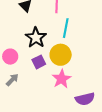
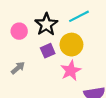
cyan line: (66, 28) -> (79, 16), turned 48
pink circle: (10, 57) -> (19, 31), moved

